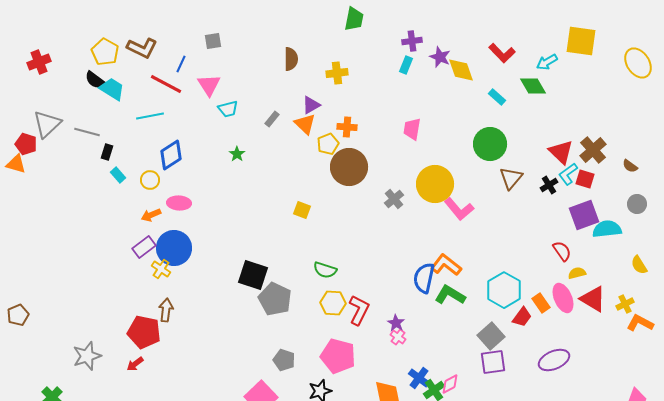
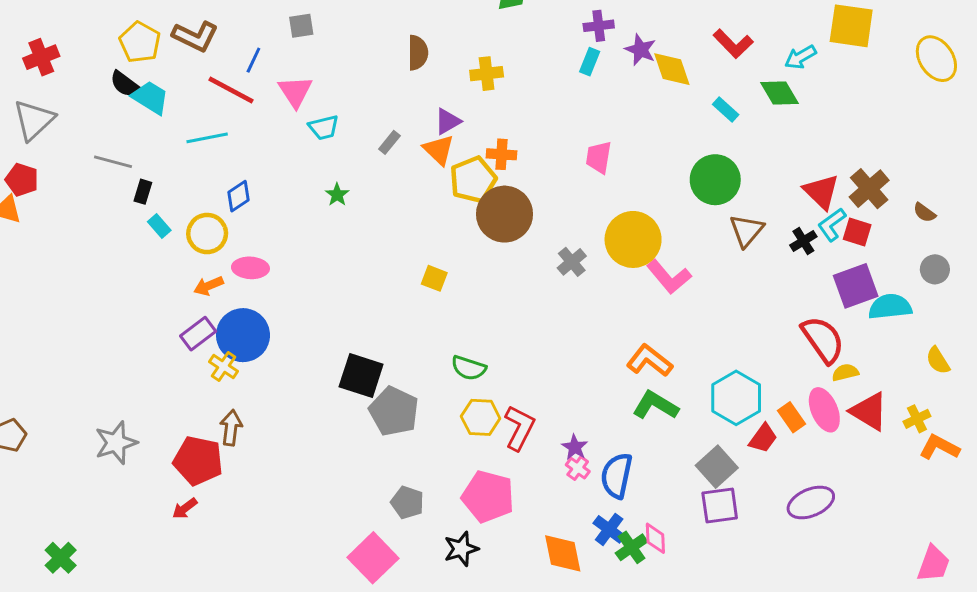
gray triangle: (47, 124) -> (34, 120), moved
yellow pentagon: (328, 144) -> (473, 180), size x1.4
blue diamond: (171, 155) -> (239, 196), size x0.7
yellow circle: (150, 180) -> (207, 234), size x1.4
red semicircle: (562, 251) -> (823, 340), size x1.6
blue semicircle: (424, 278) -> (617, 476), moved
gray star: (87, 356) -> (116, 443), moved
pink diamond: (450, 384) -> (655, 538), turned -65

